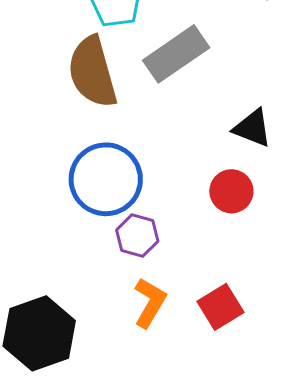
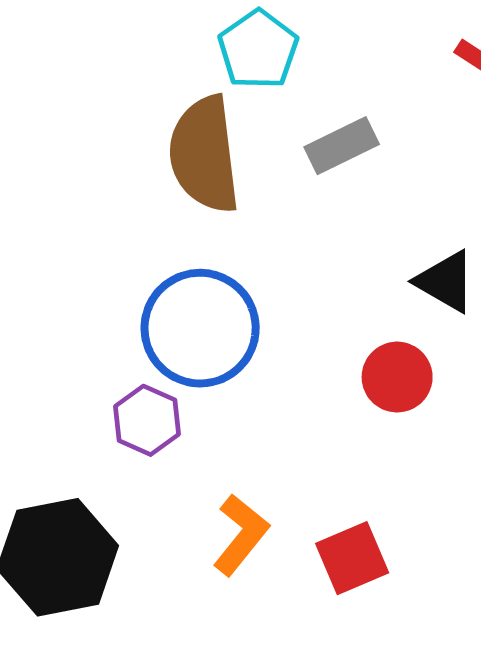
gray rectangle: (176, 54) -> (342, 146), size x0.7
purple hexagon: (137, 236) -> (147, 420), moved

